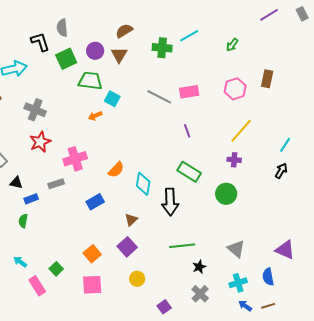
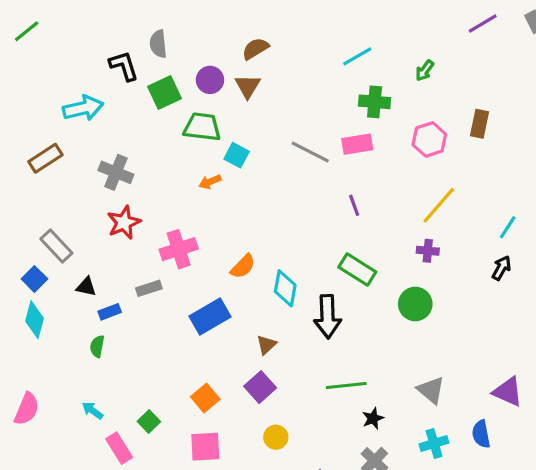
green cross: (162, 48) -> (375, 102), moved
blue rectangle: (95, 202) -> (210, 317), size x1.4

